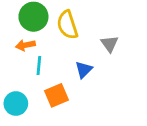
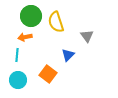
cyan line: (39, 66) -> (17, 55), moved
orange square: (57, 95) -> (48, 74), turned -30

